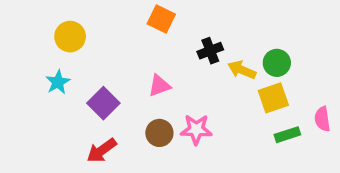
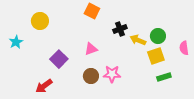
cyan star: (58, 82) -> (16, 42), moved
pink semicircle: (322, 119) -> (184, 48), moved
red arrow: (102, 150) -> (44, 86), moved

